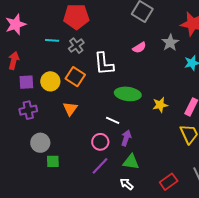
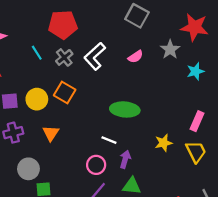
cyan line: (52, 40) -> (37, 53), turned 56
white L-shape: (104, 64) -> (95, 56), moved, turned 55
yellow star: (160, 105) -> (164, 143), moved
orange triangle: (70, 109) -> (51, 133), moved

